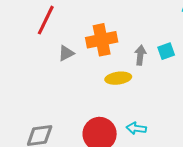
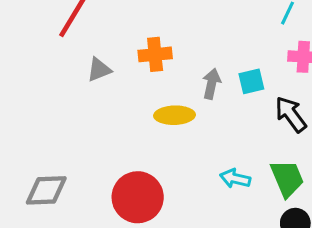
orange cross: (102, 40) -> (155, 54), size x0.7
cyan arrow: (136, 128) -> (235, 178), moved

